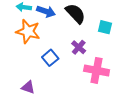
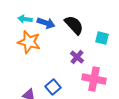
blue square: (50, 58) -> (53, 87), moved

